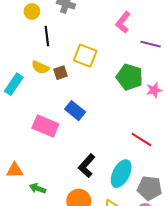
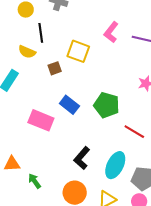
pink L-shape: (123, 22) -> (111, 32), moved
yellow semicircle: (40, 67) -> (27, 52), moved
green pentagon: (130, 77) -> (107, 105), moved
green arrow: (38, 188) -> (35, 181), turned 35

